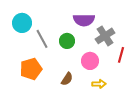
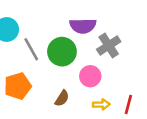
green circle: (67, 41) -> (62, 52), size x1.5
red line: (121, 55) -> (128, 104), moved

